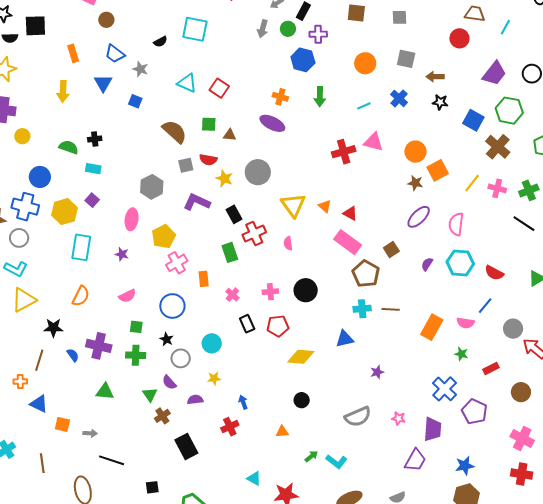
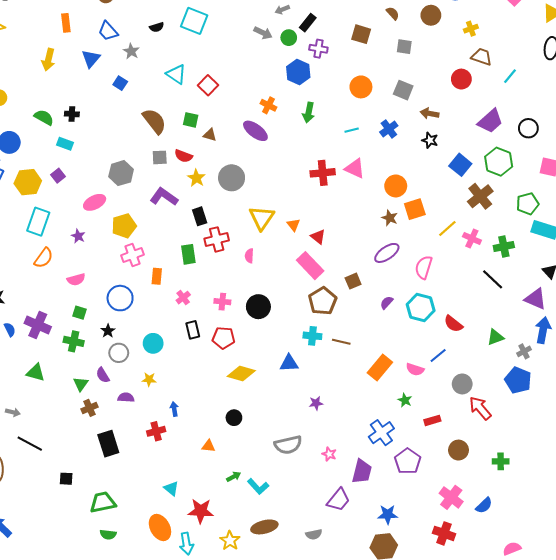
gray arrow: (263, 29) -> (263, 33), turned -90
pink ellipse: (132, 219) -> (95, 202), turned 45
orange semicircle: (81, 296) -> (44, 258), moved

